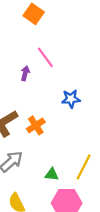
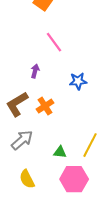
purple arrow: (25, 73) -> (35, 71), moved

